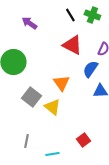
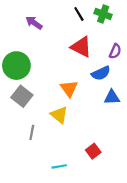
blue semicircle: (90, 69) -> (101, 73), turned -150
gray square: (31, 97) -> (22, 96), moved
gray line: (26, 141) -> (32, 132), moved

